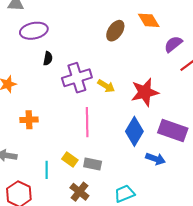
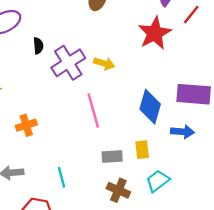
black semicircle: (48, 58) -> (38, 46), moved
red star: (145, 92) -> (155, 33), moved
yellow rectangle: (70, 159) -> (142, 150), moved, turned 63
brown cross: (79, 192) -> (118, 190), moved

